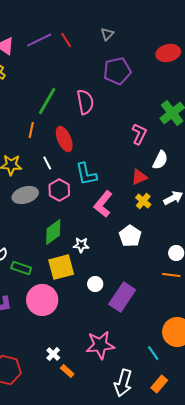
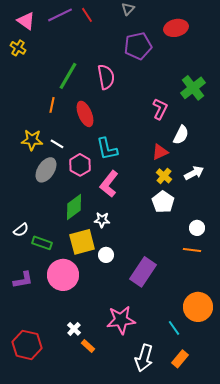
red ellipse: (168, 53) -> (176, 28), moved
white line: (47, 163) -> (57, 144), moved, turned -32
gray ellipse: (25, 195) -> (46, 170), turned -40
pink L-shape: (103, 204) -> (109, 184), moved
white pentagon: (130, 236) -> (163, 202), moved
white circle: (95, 284) -> (106, 255), moved

